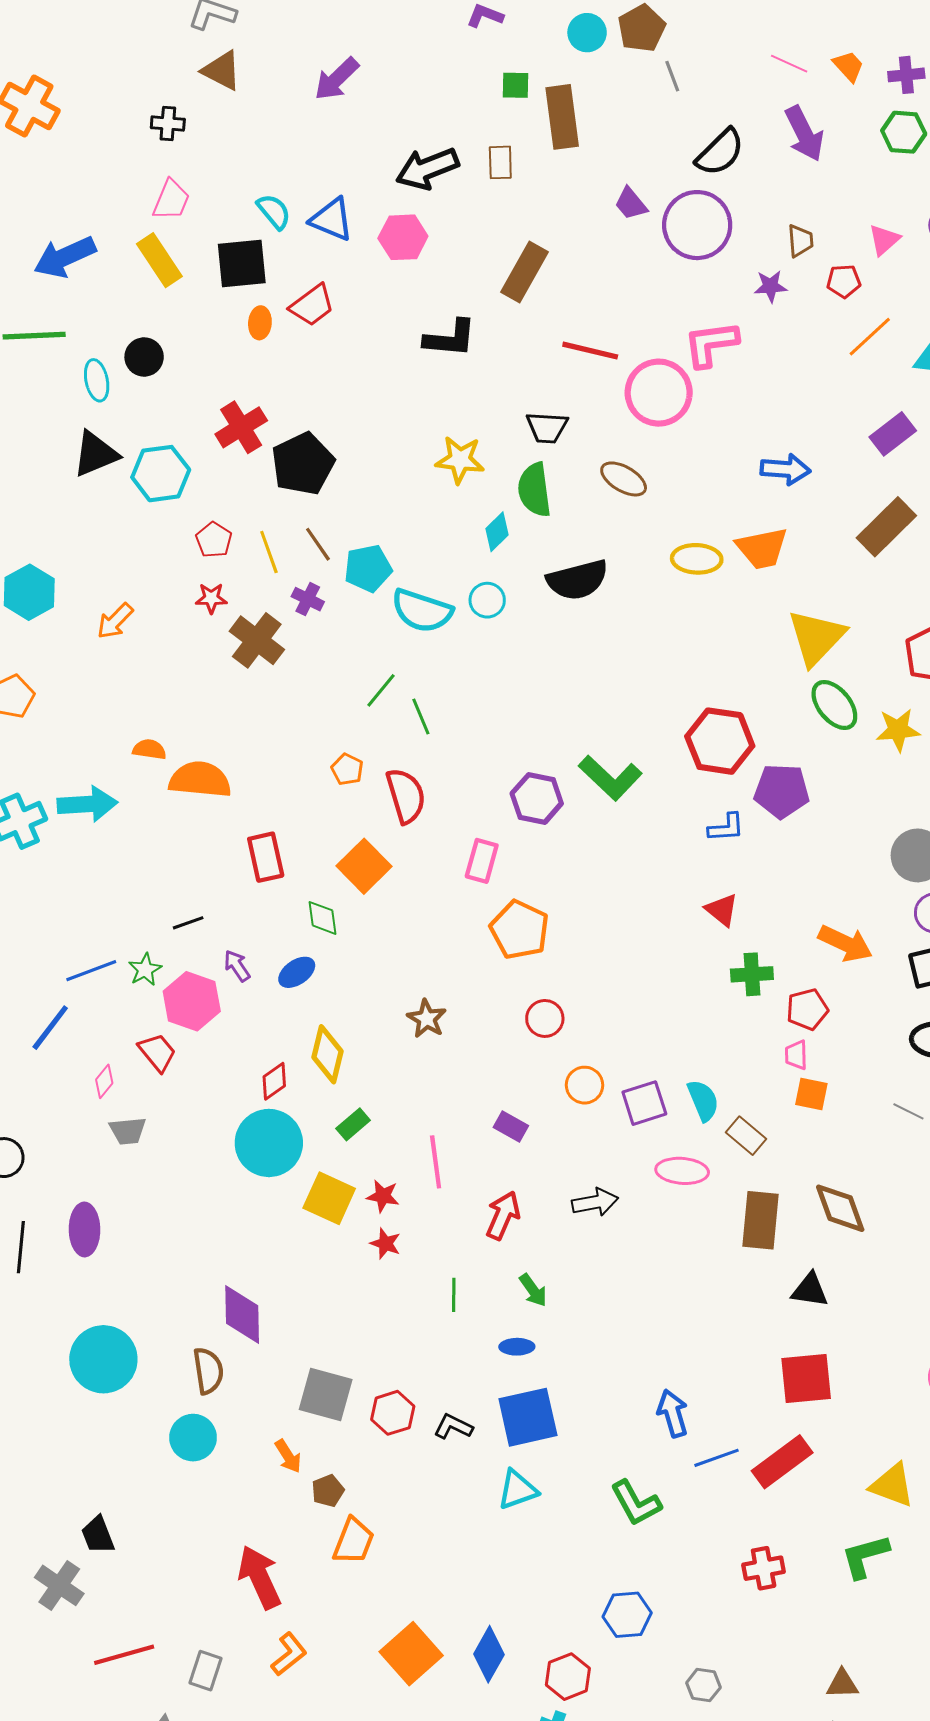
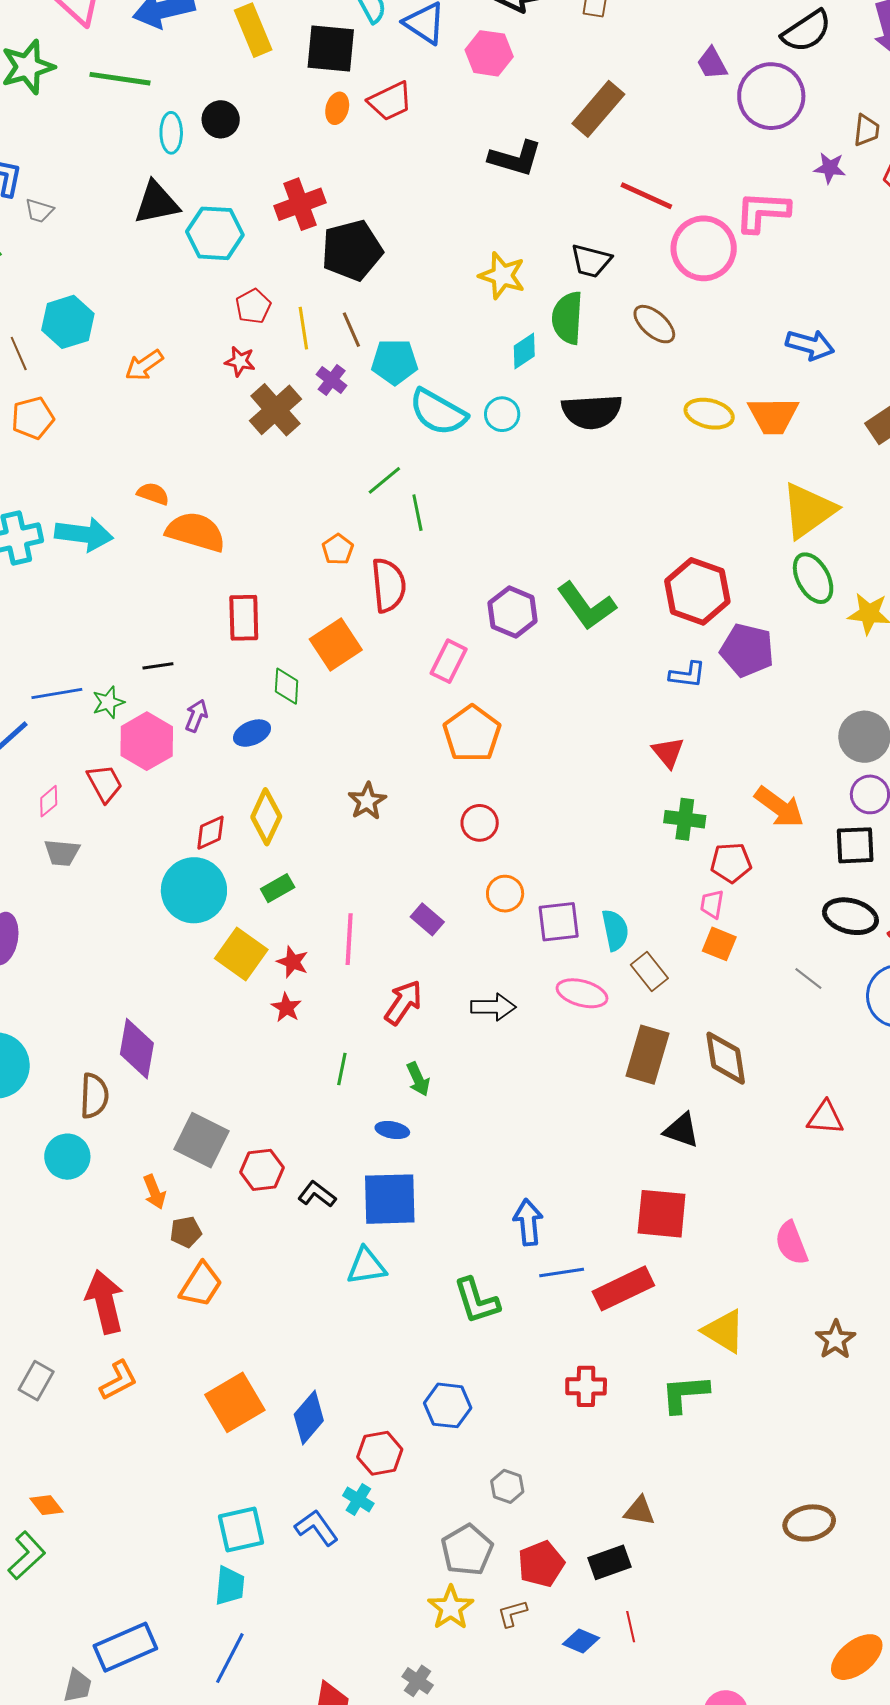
purple arrow: (237, 966) -> (196, 716), turned 44

